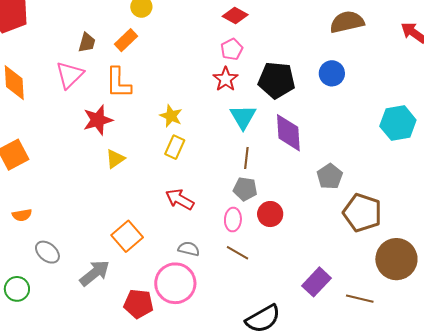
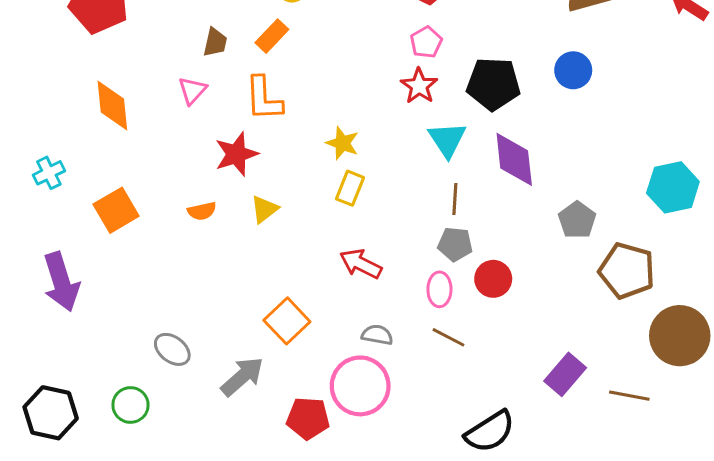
pink triangle: (70, 75) -> (192, 90), size x0.7
cyan hexagon: (398, 123) -> (673, 187), moved
orange semicircle: (22, 215) -> (202, 211), moved

